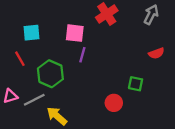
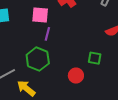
green hexagon: (50, 74) -> (38, 59), moved

